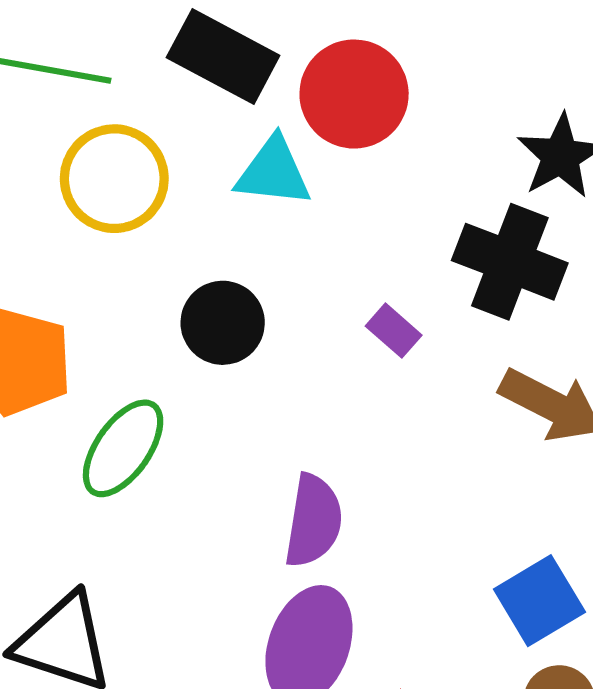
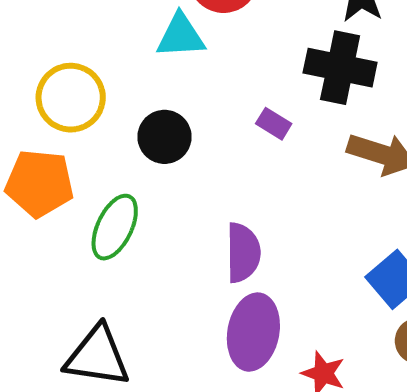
yellow circle: (114, 179) -> (71, 98), moved

